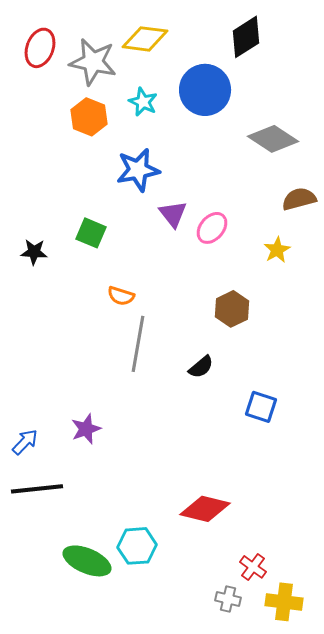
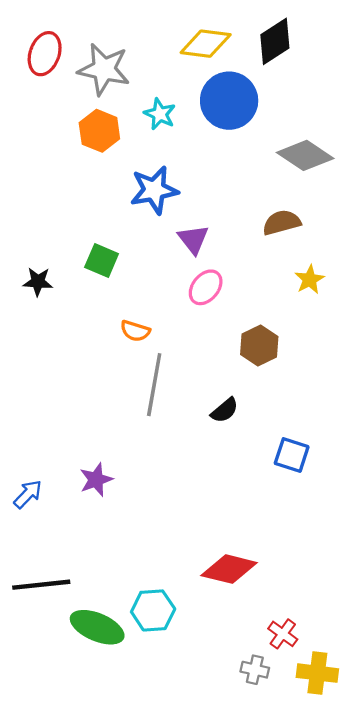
yellow diamond: (145, 39) -> (206, 44), moved
brown semicircle: (299, 199) -> (282, 222), moved
pink ellipse: (212, 228) -> (206, 287), moved
black line: (37, 489) -> (41, 585), moved

